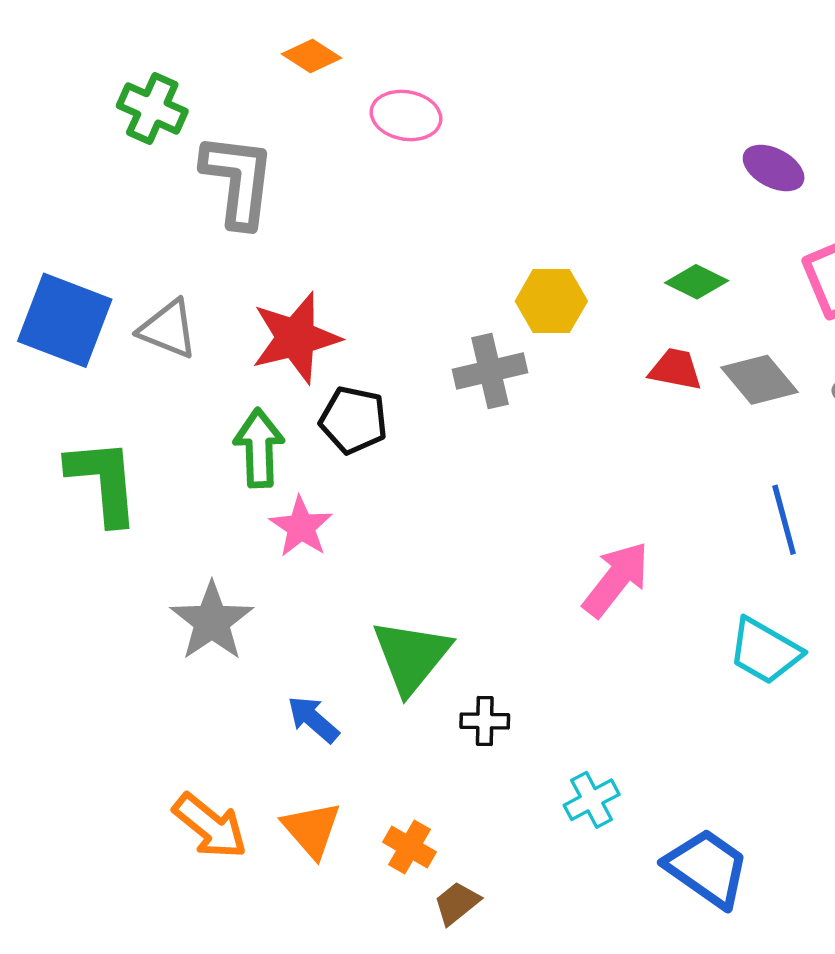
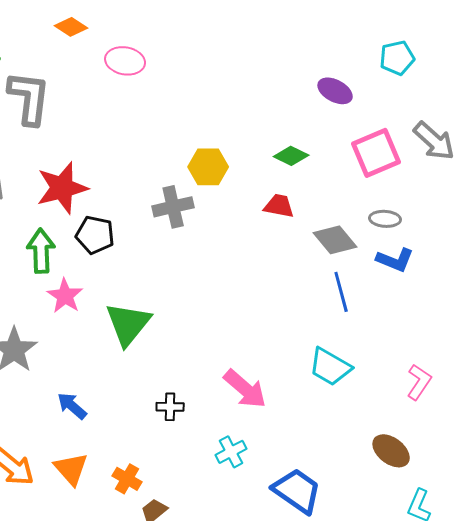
gray diamond: (760, 380) -> (335, 240), moved
pink arrow: (616, 579) -> (245, 389), moved, turned 93
green triangle: (411, 656) -> (128, 324), moved

